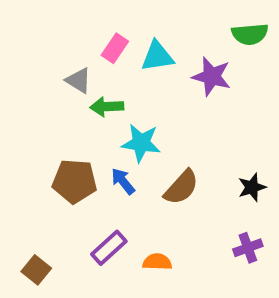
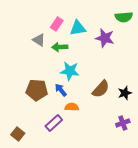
green arrow: (107, 107) -> (60, 47), moved
brown semicircle: (181, 187) -> (101, 89), moved
orange semicircle: (157, 262) -> (72, 107), moved

